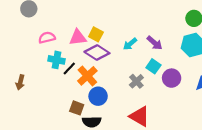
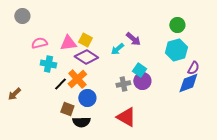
purple arrow: (155, 43) -> (133, 39), moved
black line: (69, 68) -> (60, 84), moved
purple circle: (172, 78) -> (142, 81), moved
gray cross: (136, 81) -> (123, 84), turned 32
brown arrow: (20, 82) -> (14, 94), moved, turned 32

